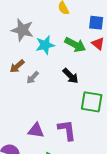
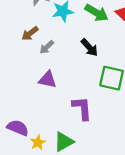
purple triangle: (36, 131) -> (47, 80), moved

